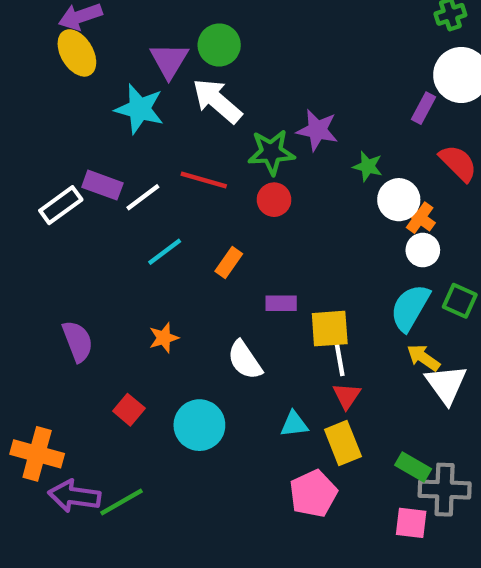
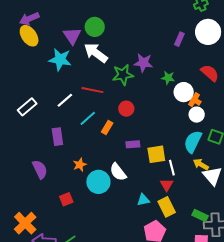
purple rectangle: (423, 108) -> (179, 39), moved
purple rectangle: (102, 185) -> (57, 137), moved, turned 66
red circle: (274, 200) -> (126, 109), moved
cyan line: (165, 252) -> (88, 118), moved
white line: (339, 359) -> (172, 168), moved
red square: (129, 410) -> (66, 199), turned 32
cyan circle: (199, 425) -> (98, 182), moved
orange cross: (37, 454) -> (25, 223), turned 35

